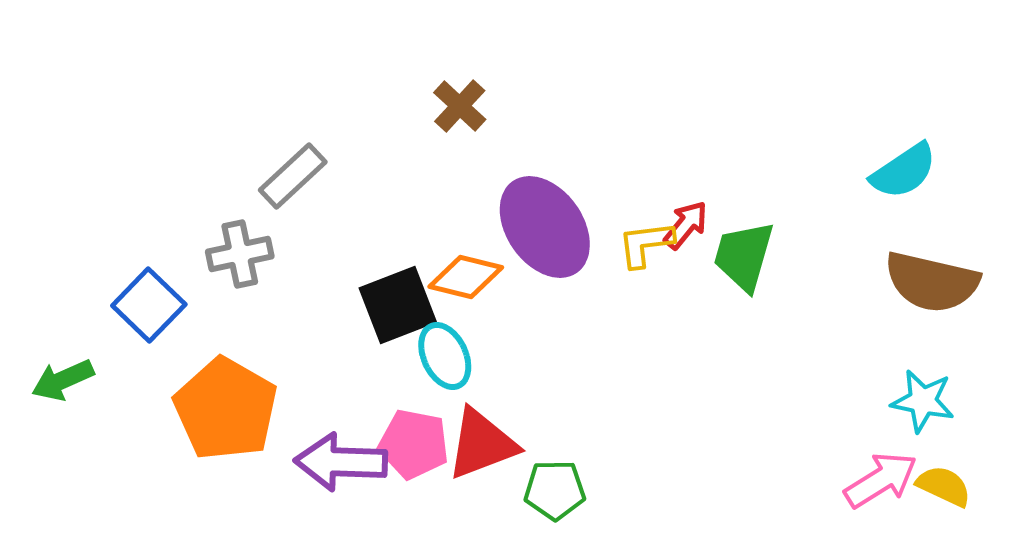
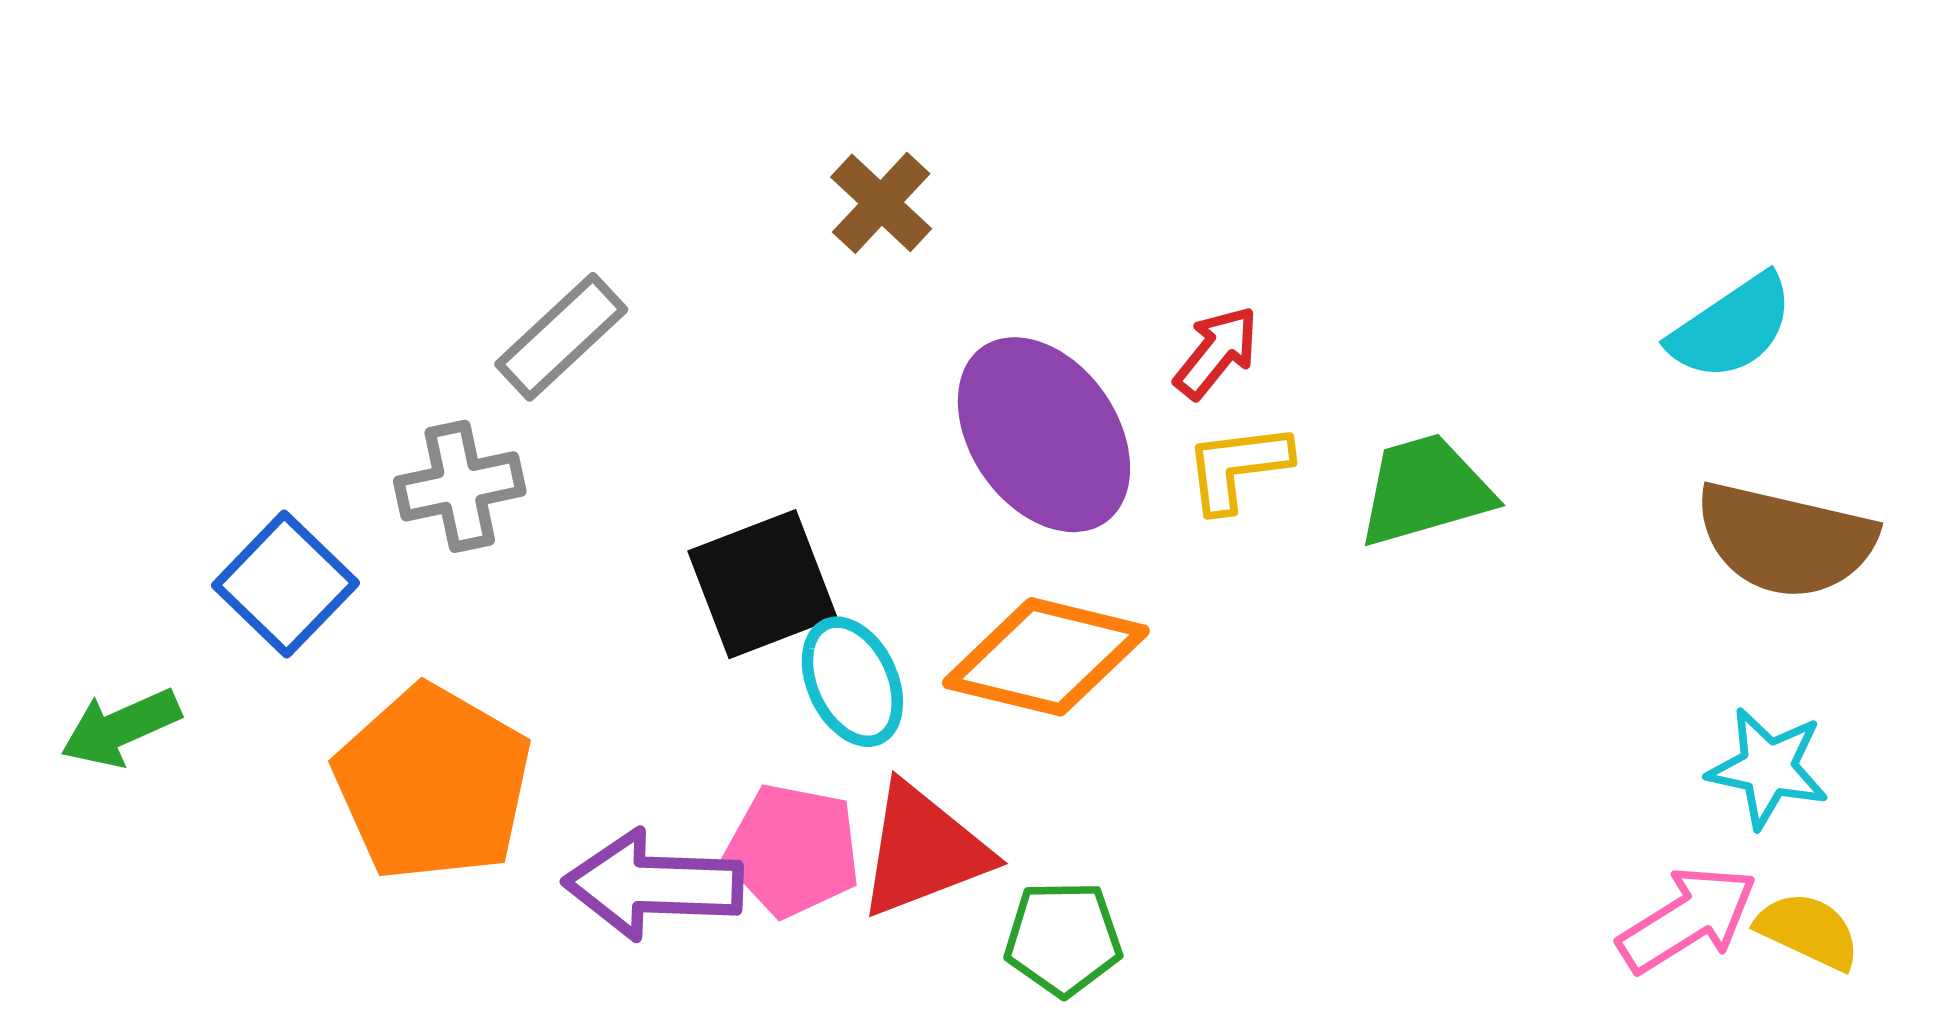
red arrow: (686, 225) -> (1216, 352), moved
green trapezoid: (744, 256) -> (1425, 490), turned 58
orange diamond: (466, 277) -> (1046, 657), moved, size x1.4

